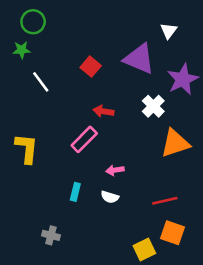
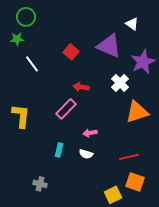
white triangle: (169, 31) -> (132, 24), turned -32

